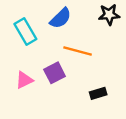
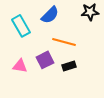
pink triangle: (24, 80) -> (20, 66), turned 35
black rectangle: (98, 93) -> (69, 66), moved

